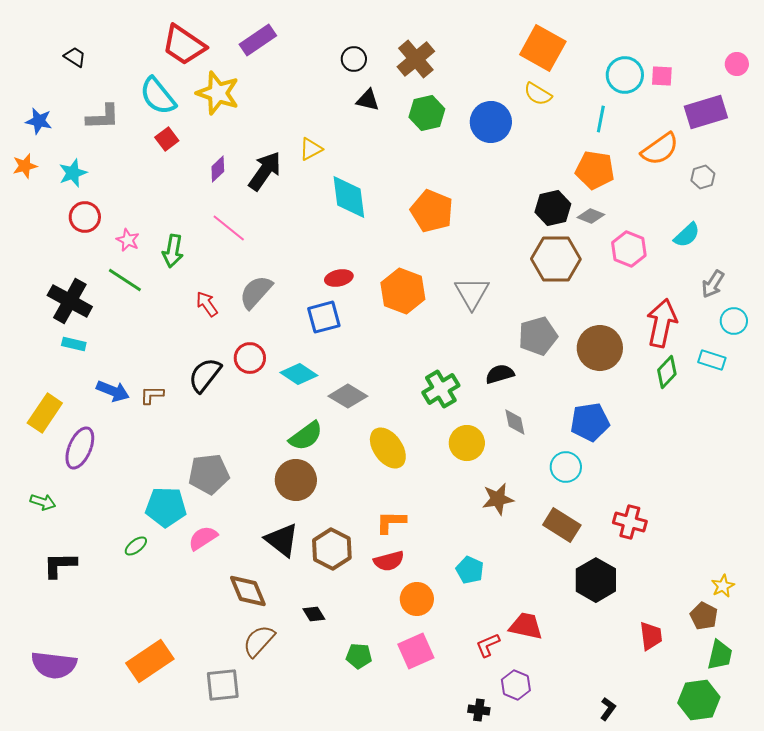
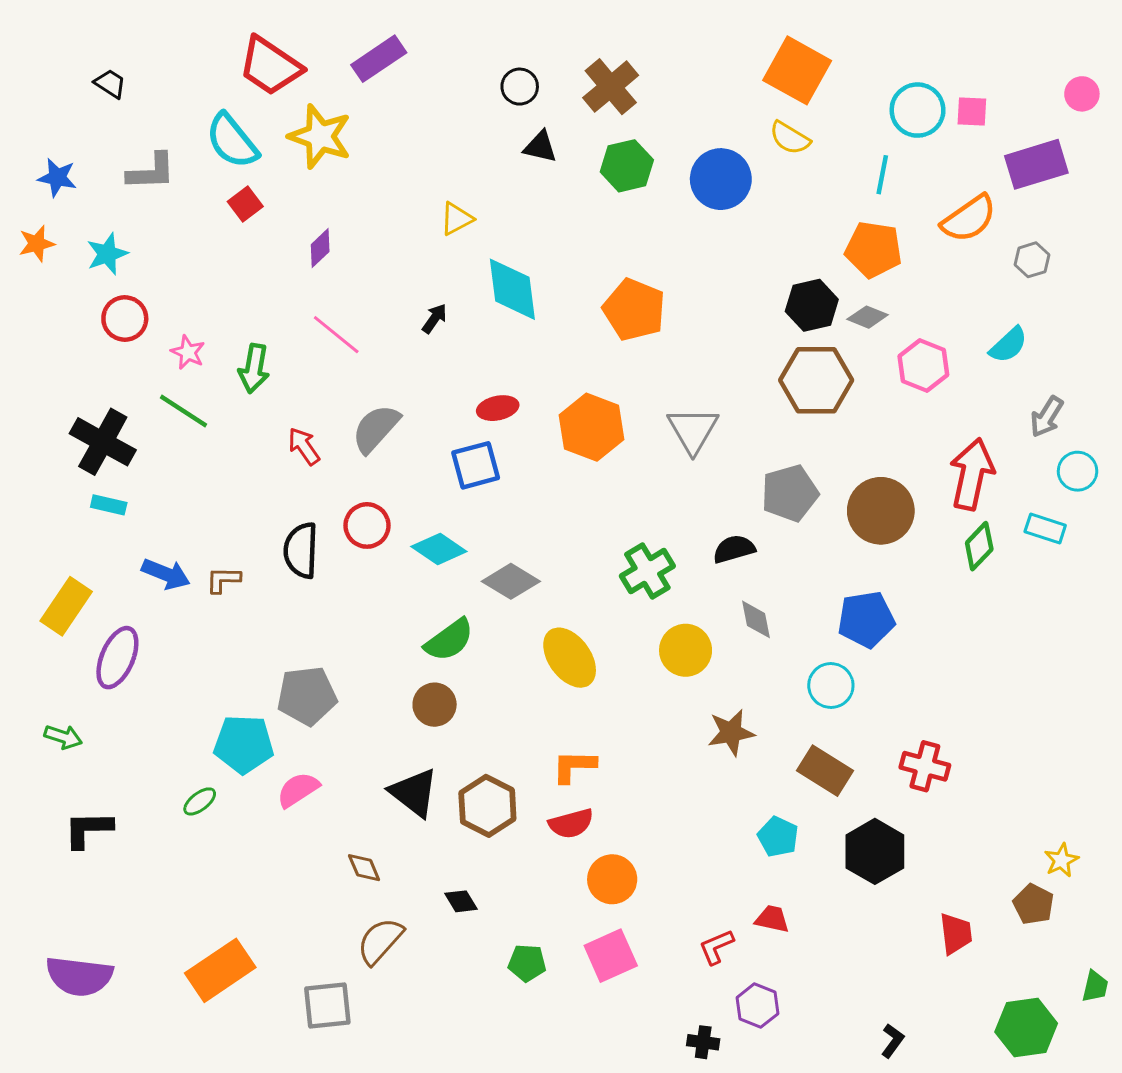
black arrow: (265, 171) -> (435, 319), moved, size x0.5
black semicircle: (205, 375) -> (301, 550), turned -36
brown circle: (296, 480) -> (435, 705), size x0.7
cyan pentagon: (470, 570) -> (778, 837), moved
brown diamond: (248, 591) -> (364, 868), size x0.6
red trapezoid: (526, 626) -> (772, 919), size x0.7
green trapezoid: (720, 655) -> (1095, 986), moved, size x0.7

